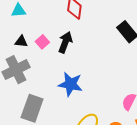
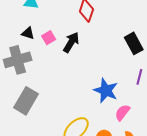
blue star: (70, 84) -> (106, 91), moved

